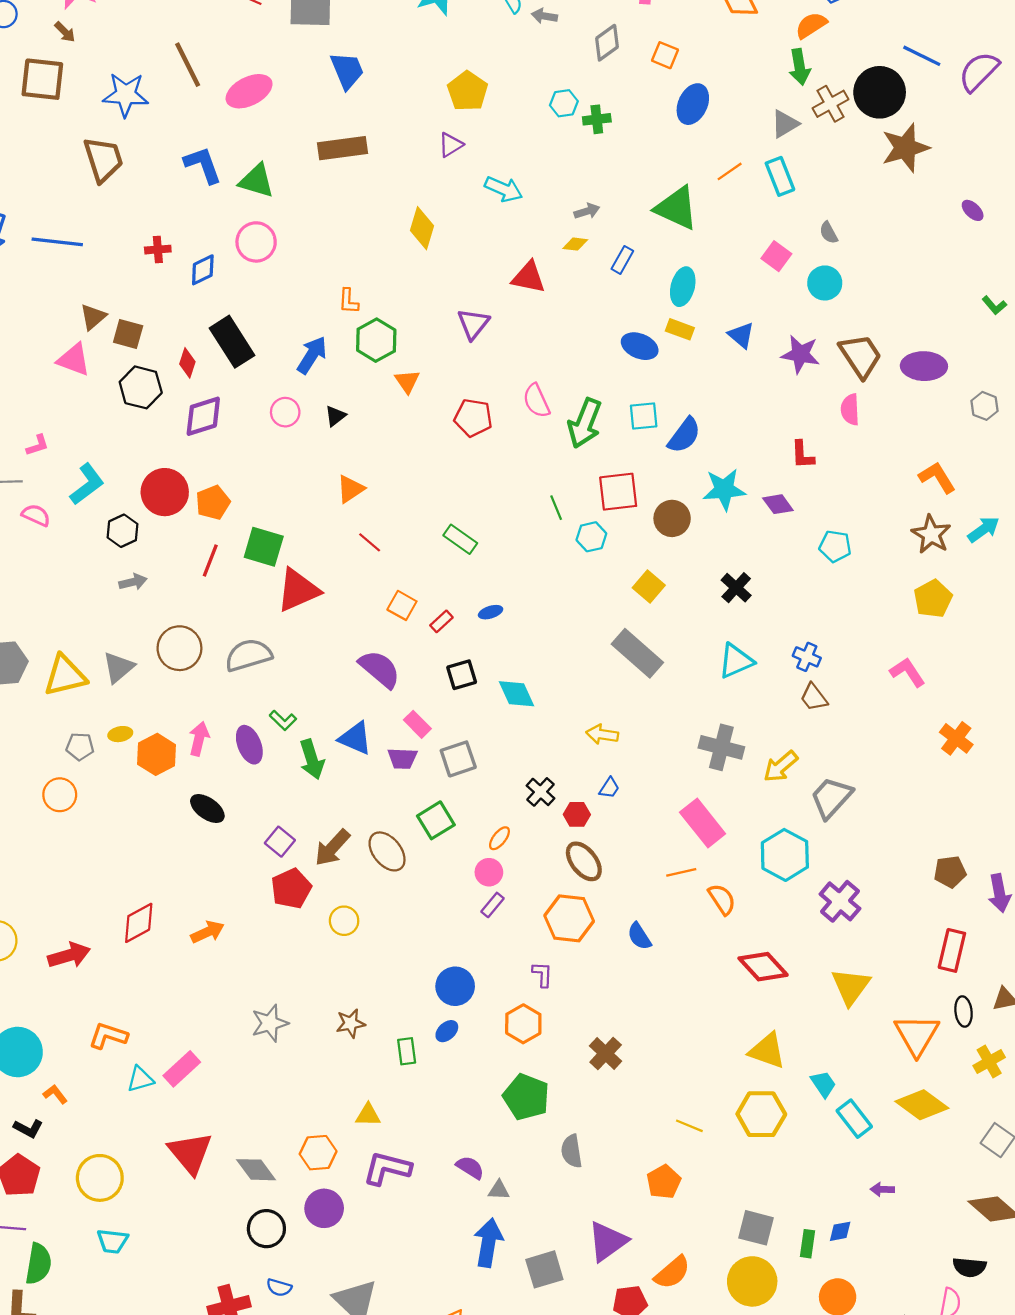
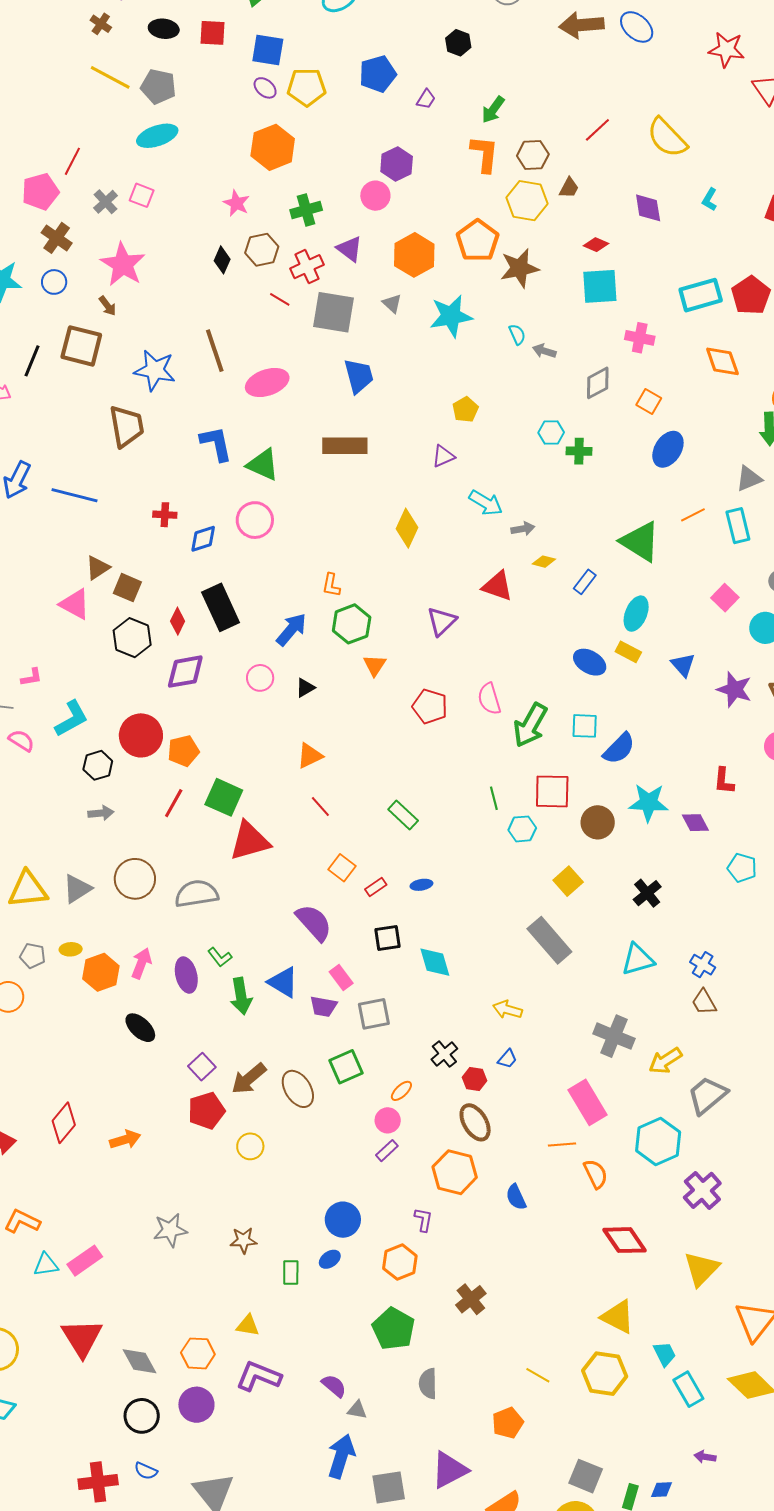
yellow pentagon: (468, 91) -> (465, 410), size x0.7
gray arrow: (587, 211) -> (523, 529), moved
red diamond: (139, 923) -> (64, 1123), turned -30

